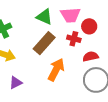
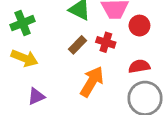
red cross: (74, 39) -> (106, 42), moved
brown rectangle: (44, 43) -> (78, 45), size x0.6

